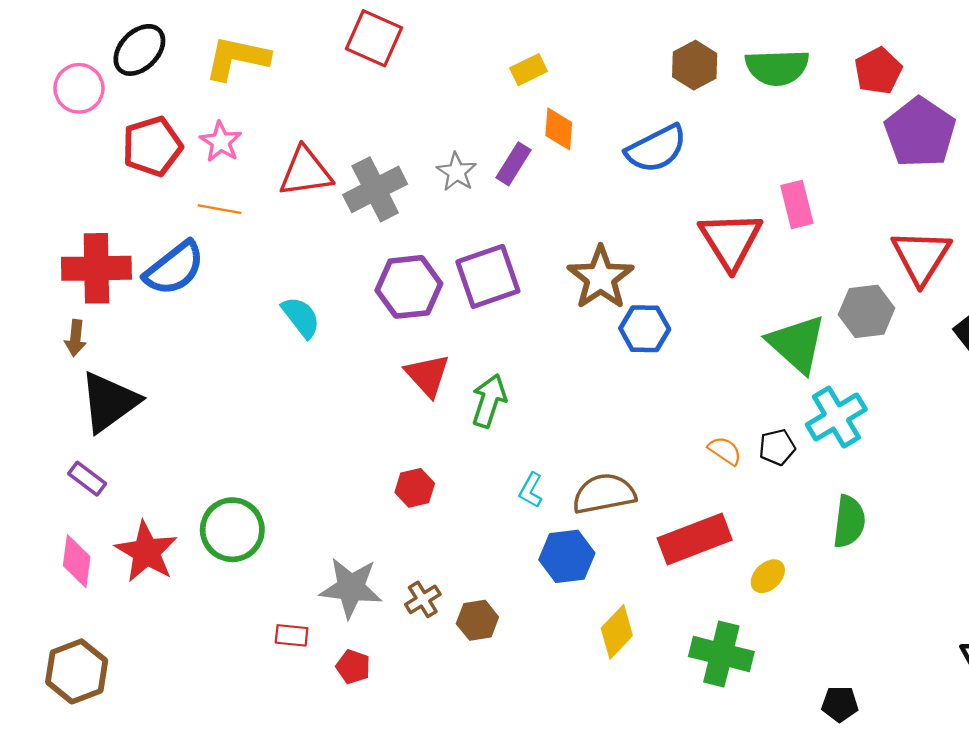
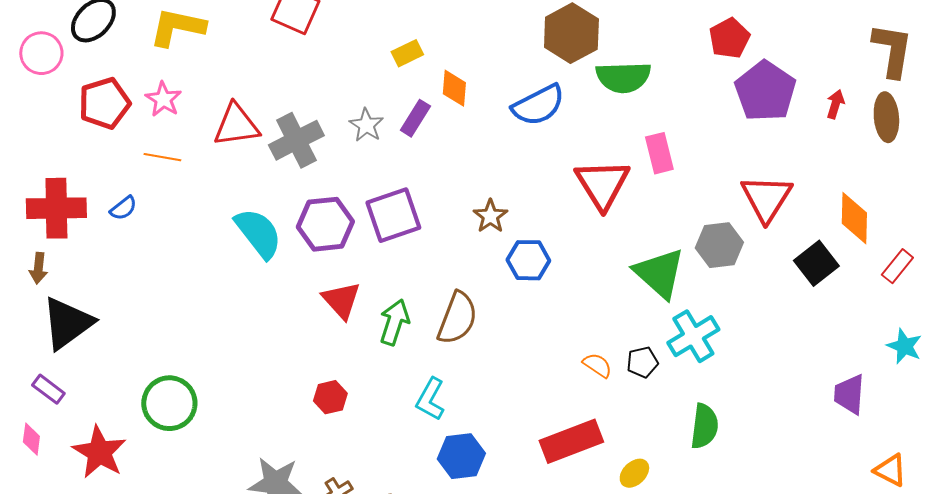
brown hexagon: (695, 65) -> (571, 33), size x1.4
green semicircle: (777, 67) -> (623, 77), moved
yellow rectangle: (529, 70) -> (407, 53), moved
blue semicircle: (174, 268) -> (123, 208), size x0.5
brown star: (601, 278) -> (490, 216), size x0.6
cyan semicircle: (301, 317) -> (258, 233), moved, size x1.4
cyan L-shape: (531, 490) -> (430, 399), size x1.4
brown semicircle: (604, 494) -> (457, 318), moved, turned 122
green circle: (232, 530) -> (169, 403), moved
pink diamond: (77, 561) -> (31, 439), moved, size x0.7

